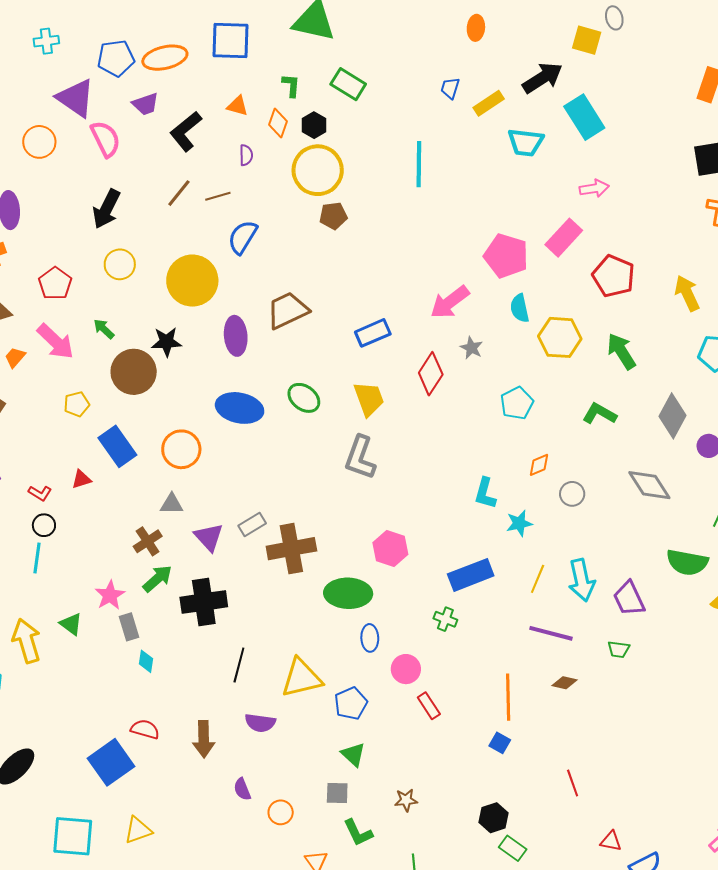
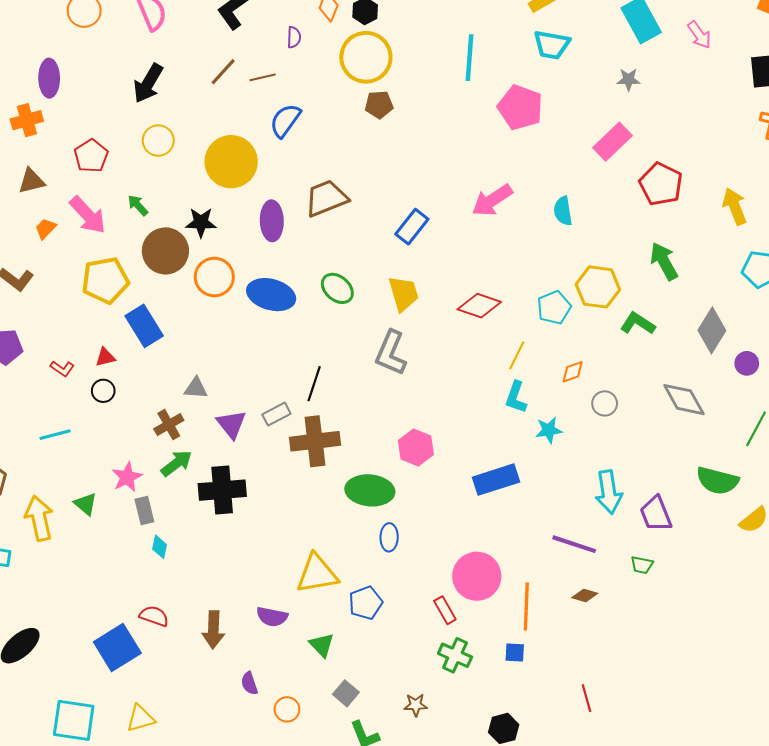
cyan trapezoid: (526, 142) -> (552, 45), moved
pink arrow: (594, 188) -> (699, 35), moved, turned 60
pink pentagon: (506, 256) -> (520, 107), moved
blue rectangle: (373, 333) -> (412, 227), turned -32
yellow hexagon: (560, 337) -> (598, 287), moved
gray star: (471, 348) -> (628, 80), moved, turned -30
red diamond: (431, 374) -> (479, 306), moved, turned 72
yellow pentagon: (77, 404) -> (105, 280), size x1.8
orange circle: (181, 449) -> (214, 277), moved
black circle: (44, 525) -> (103, 391), moved
cyan line: (37, 558) -> (55, 435), turned 64
yellow line: (538, 579) -> (517, 355), moved
green cross: (445, 619) -> (455, 655), moved, size x1.4
black line: (239, 665) -> (314, 384), moved
pink circle: (406, 669) -> (477, 576), moved, size x1.6
blue square: (500, 743) -> (515, 653), turned -30
green triangle: (353, 755) -> (322, 645), moved
gray square: (337, 793) -> (346, 693), turned 35

